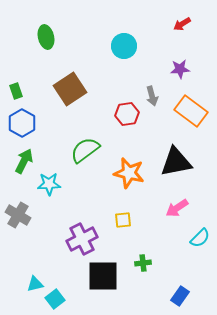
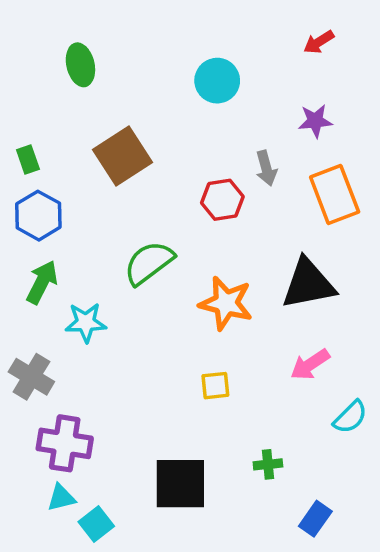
orange rectangle: (191, 111) -> (335, 195), turned 32
purple cross: (82, 239) -> (65, 443), moved, turned 36
green cross: (143, 263) -> (268, 464), moved

